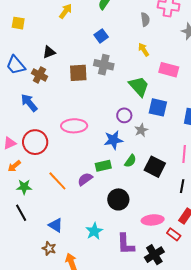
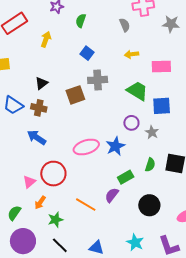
yellow arrow: (144, 50) -> (132, 54), turned -48
blue star: (113, 140) -> (115, 146), moved

